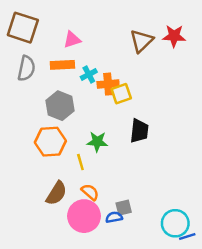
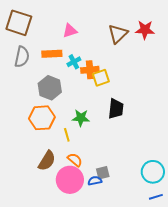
pink triangle: (72, 40) -> (70, 31), moved
cyan circle: (175, 223) -> (153, 172), moved

